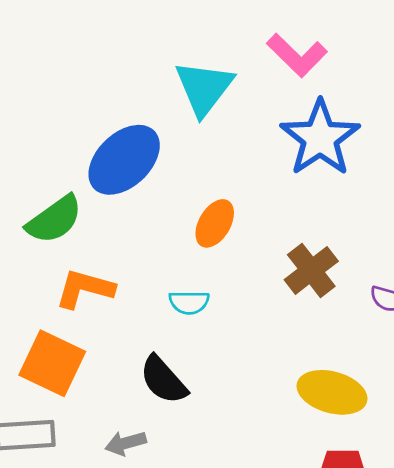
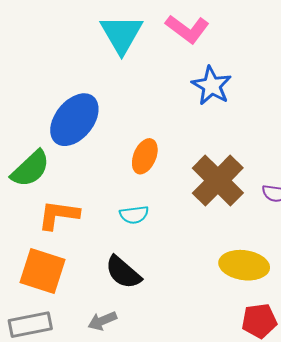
cyan triangle: (204, 88) -> (121, 34), moved
blue star: (320, 138) -> (212, 86), size x0.7
brown cross: (311, 270) -> (218, 181), size x1.4

